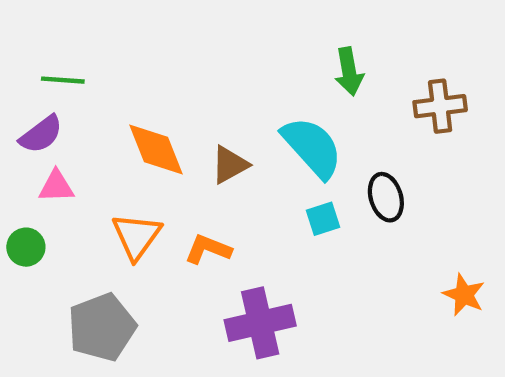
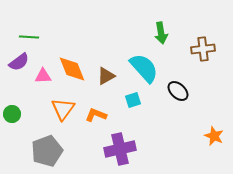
pink triangle: (56, 186) -> (43, 76), moved
black ellipse: (386, 197) -> (178, 91), turned -30
cyan square: (323, 219) -> (133, 100), moved

